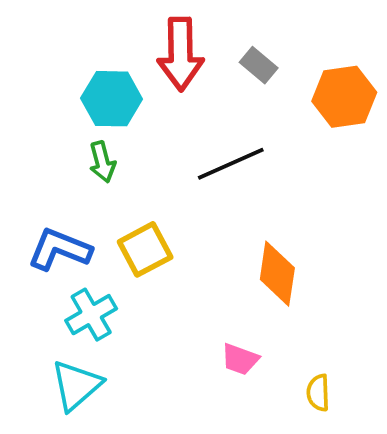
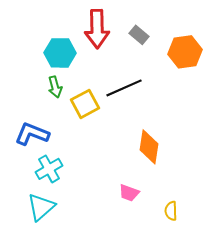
yellow square: (145, 249) -> (85, 104), moved

